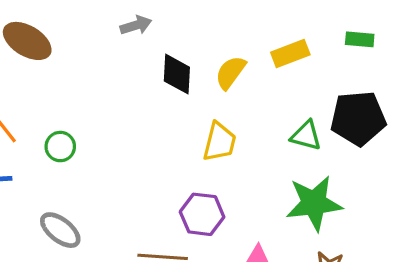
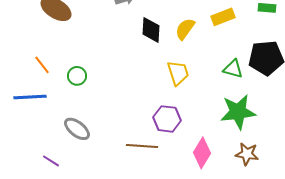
yellow trapezoid: (219, 142) -> (178, 73), turned -32

